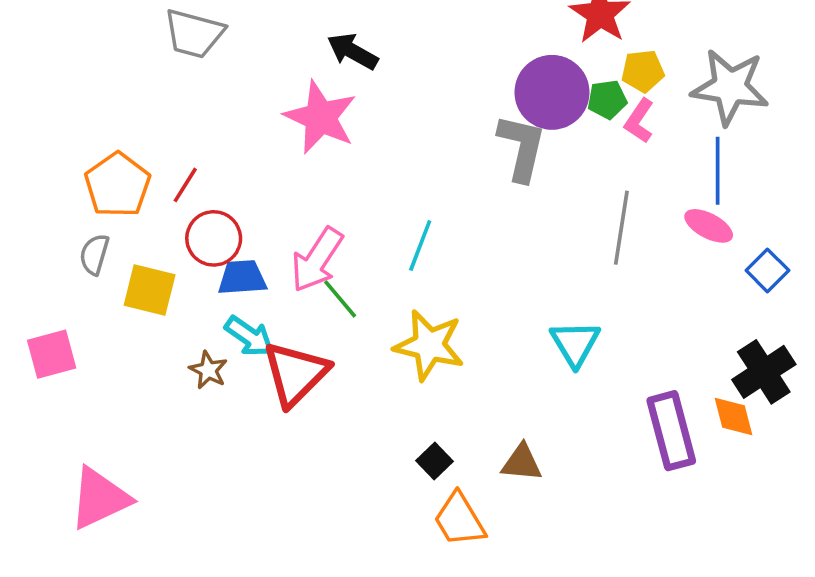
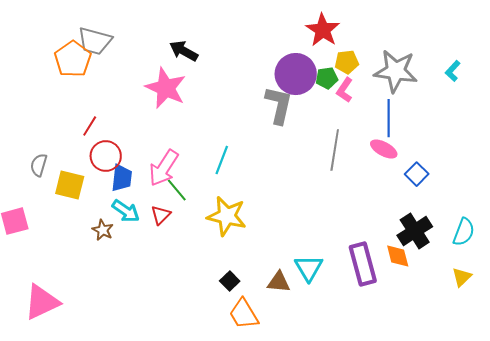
orange pentagon: (118, 185) -> (73, 59), moved
blue trapezoid: (242, 278) -> (122, 178), turned 100
cyan triangle: (575, 343) -> (309, 268), moved
red triangle: (296, 374) -> (161, 215), moved, size x0.5

